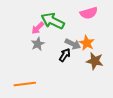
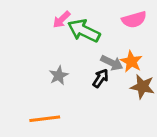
pink arrow: (38, 28) -> (61, 20), moved
gray star: (38, 44) -> (59, 75), moved

